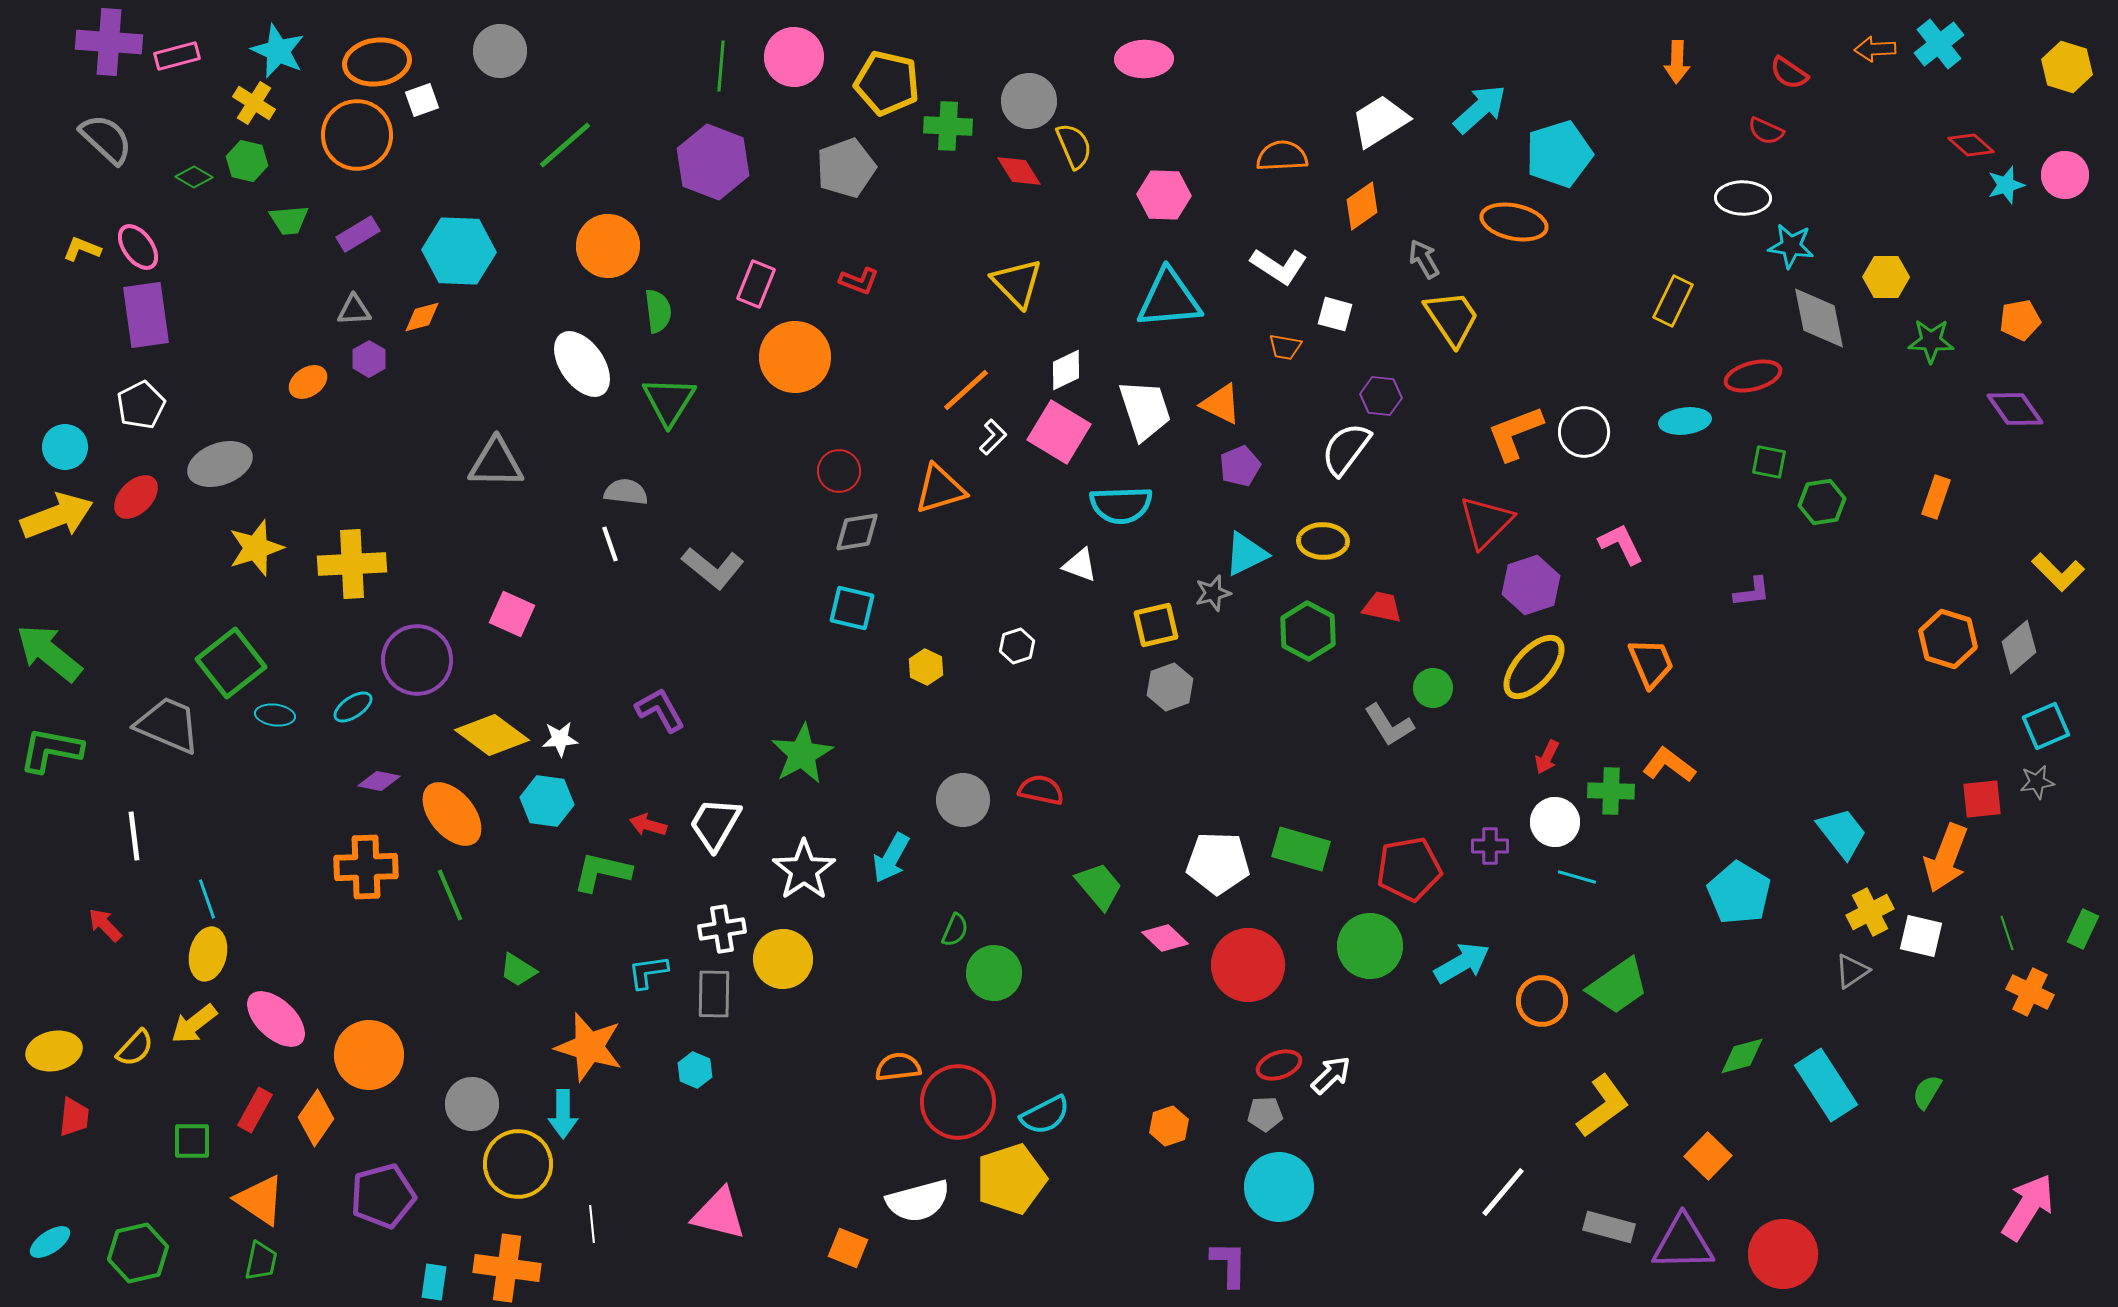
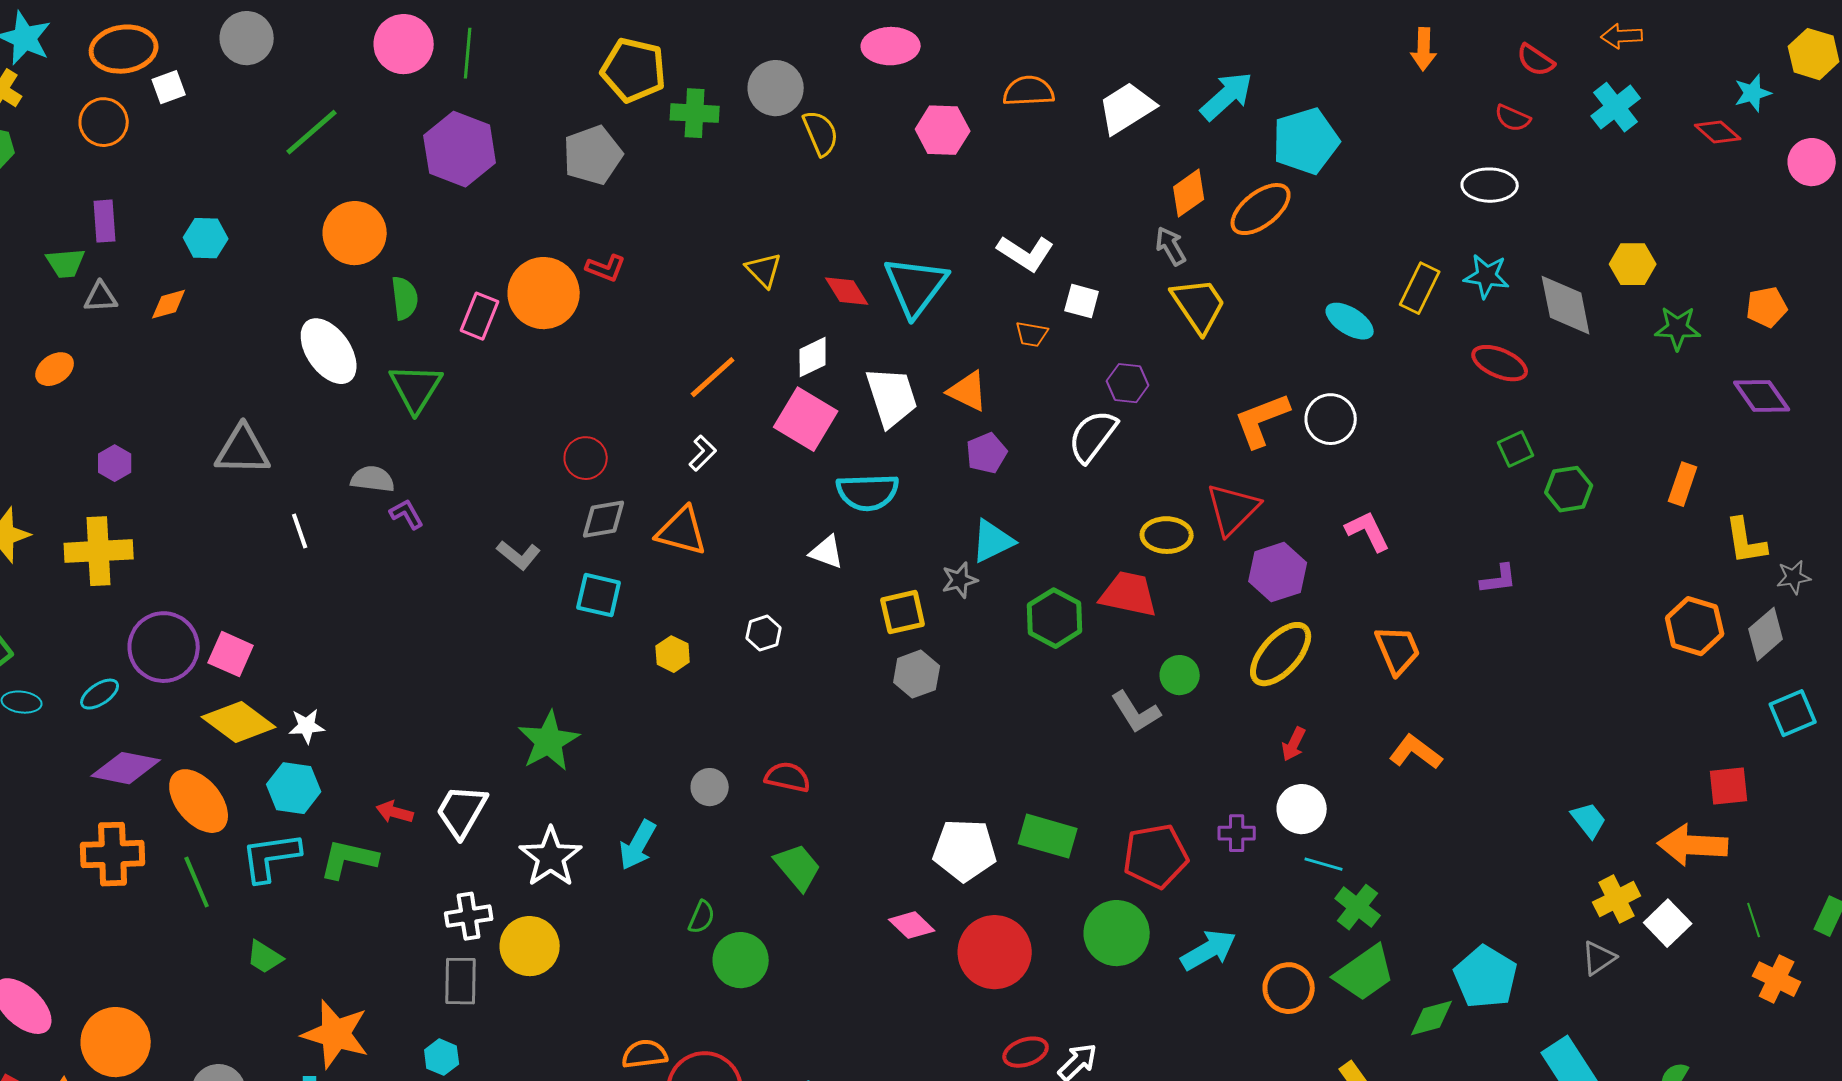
cyan cross: (1939, 44) -> (1616, 107), moved
pink circle: (794, 57) -> (404, 44), moved
orange circle: (357, 135) -> (104, 122), size x0.7
orange semicircle: (1282, 156) -> (1029, 91), moved
red diamond: (1019, 171) -> (847, 291), moved
cyan star: (2006, 185) -> (1753, 93), moved
pink hexagon: (1164, 195) -> (943, 130), moved
orange diamond: (1362, 206) -> (1189, 193), moved
green trapezoid: (289, 220) -> (66, 263), moved
orange ellipse: (1514, 222) -> (1261, 209), turned -50
purple rectangle: (358, 234) -> (105, 221), turned -63
cyan star: (1791, 246) -> (1487, 276), moved
cyan hexagon: (459, 251) -> (206, 238), size x0.6
yellow triangle: (1017, 283) -> (764, 270), size x0.7
pink rectangle: (756, 284) -> (480, 316), moved
cyan triangle: (1169, 299) -> (916, 286), turned -48
orange circle: (795, 357) -> (544, 293), moved
purple hexagon: (369, 359) -> (115, 463), moved
red ellipse: (1753, 376) -> (1500, 363), turned 38
cyan ellipse: (1685, 421) -> (1350, 321), moved, turned 39
white L-shape: (993, 437) -> (703, 453), moved
green square: (1769, 462) -> (1516, 449), turned -36
orange triangle: (940, 489) -> (682, 531), moved, turned 32
yellow ellipse: (1323, 541) -> (1167, 535), moved
white line: (610, 544) -> (300, 531), moved
gray L-shape: (713, 568) -> (519, 555), moved, size x0.7
yellow L-shape: (2058, 572) -> (1746, 541), moved, turned 36
red trapezoid: (1382, 607) -> (1129, 594), size x1.5
pink square: (512, 614) -> (231, 654), moved
purple L-shape: (660, 710) -> (407, 514), moved, size x0.7
purple diamond: (379, 781) -> (126, 768), size x1.6
gray star: (2037, 782) -> (1794, 577), moved
green cross: (1611, 791) -> (1358, 907), moved, turned 36
gray circle: (963, 800) -> (710, 787), size x0.7
cyan trapezoid: (1842, 833) -> (1589, 820), size x0.7
orange arrow: (1946, 858) -> (1693, 845), turned 72
green trapezoid: (1099, 886) -> (798, 867), moved
cyan pentagon: (1739, 893) -> (1486, 977), moved
white square: (1921, 936) -> (1668, 923), turned 33
cyan L-shape: (648, 972) -> (271, 857), moved, size x1.5
green diamond: (1742, 1056) -> (1432, 1018), moved

